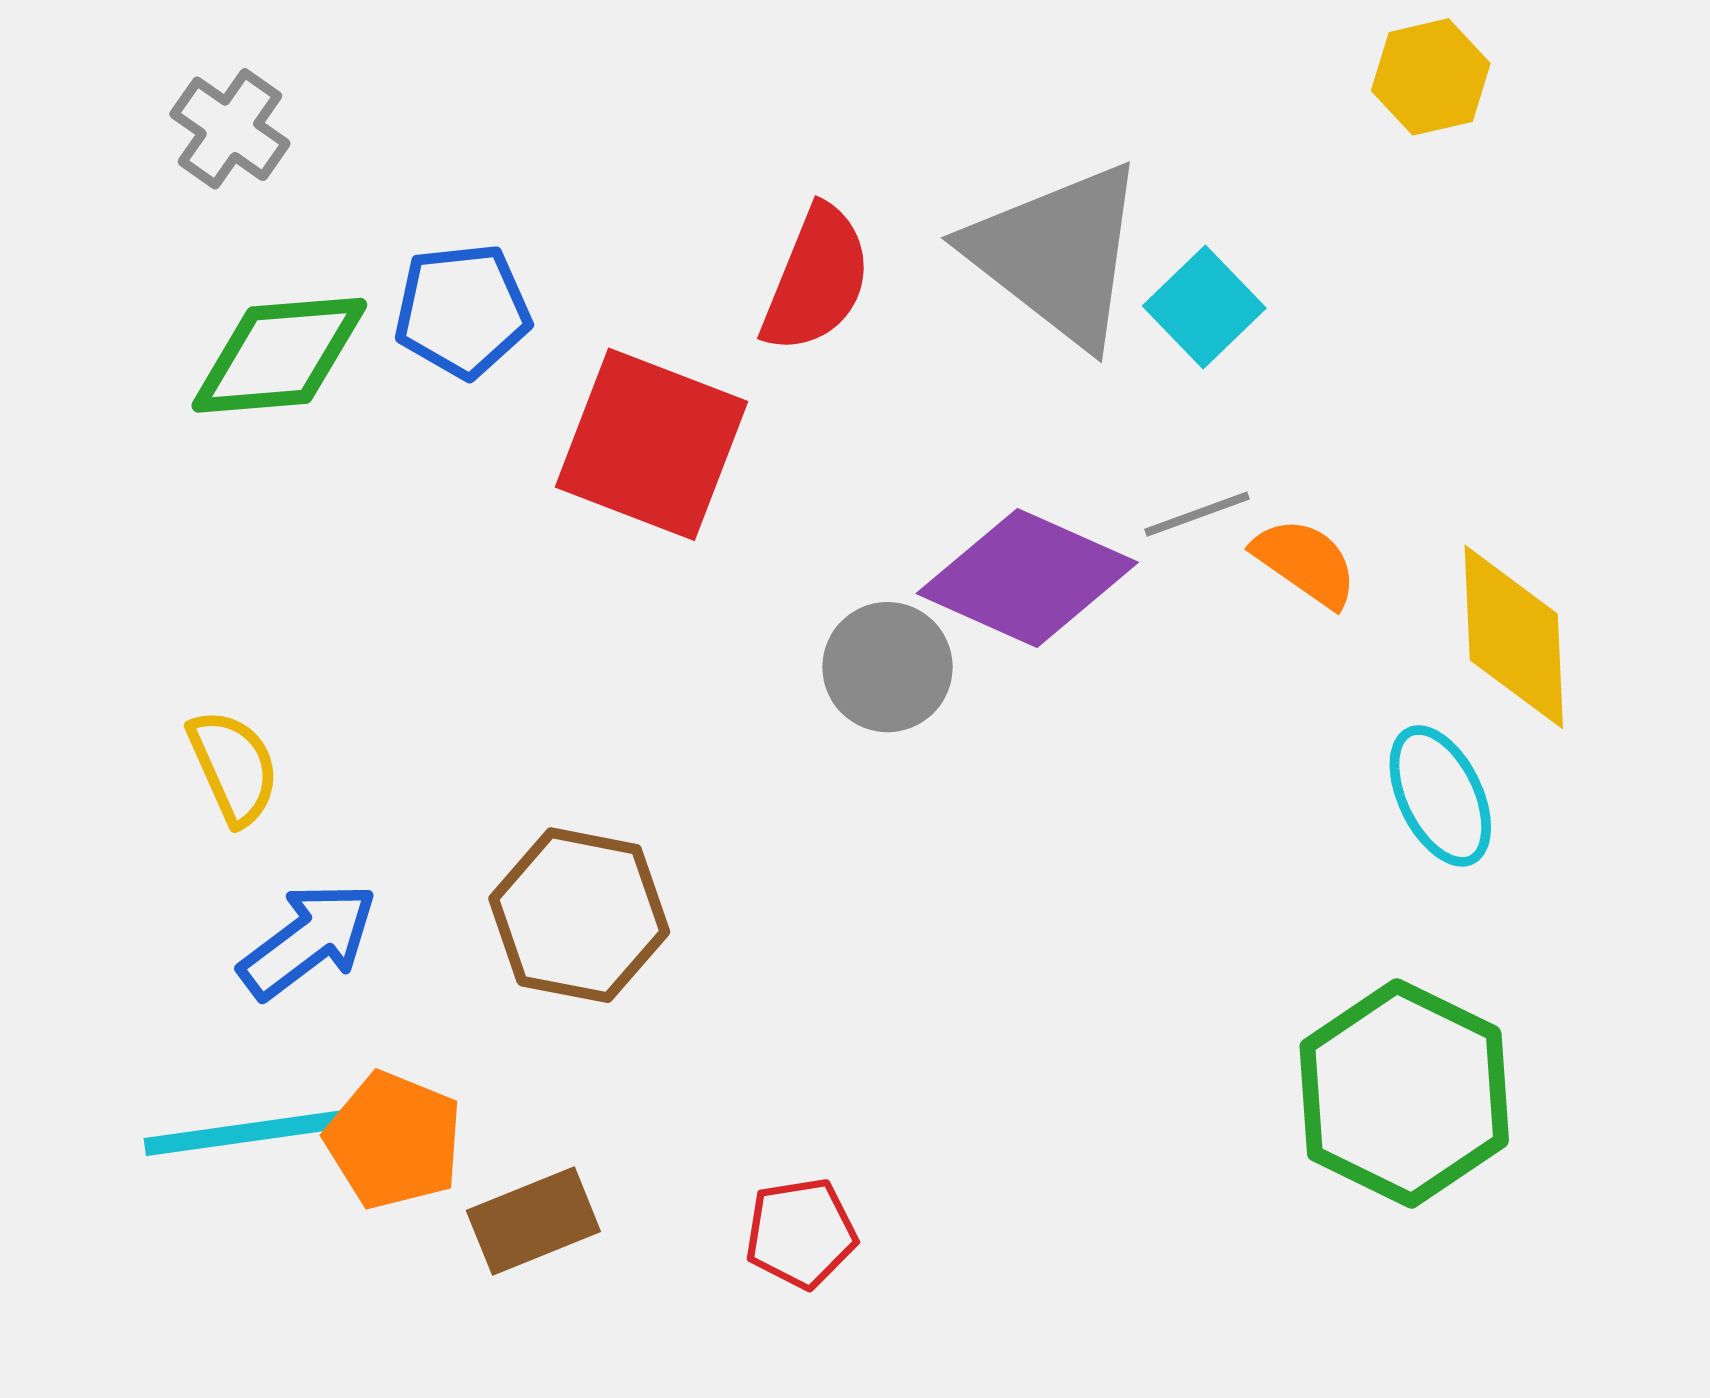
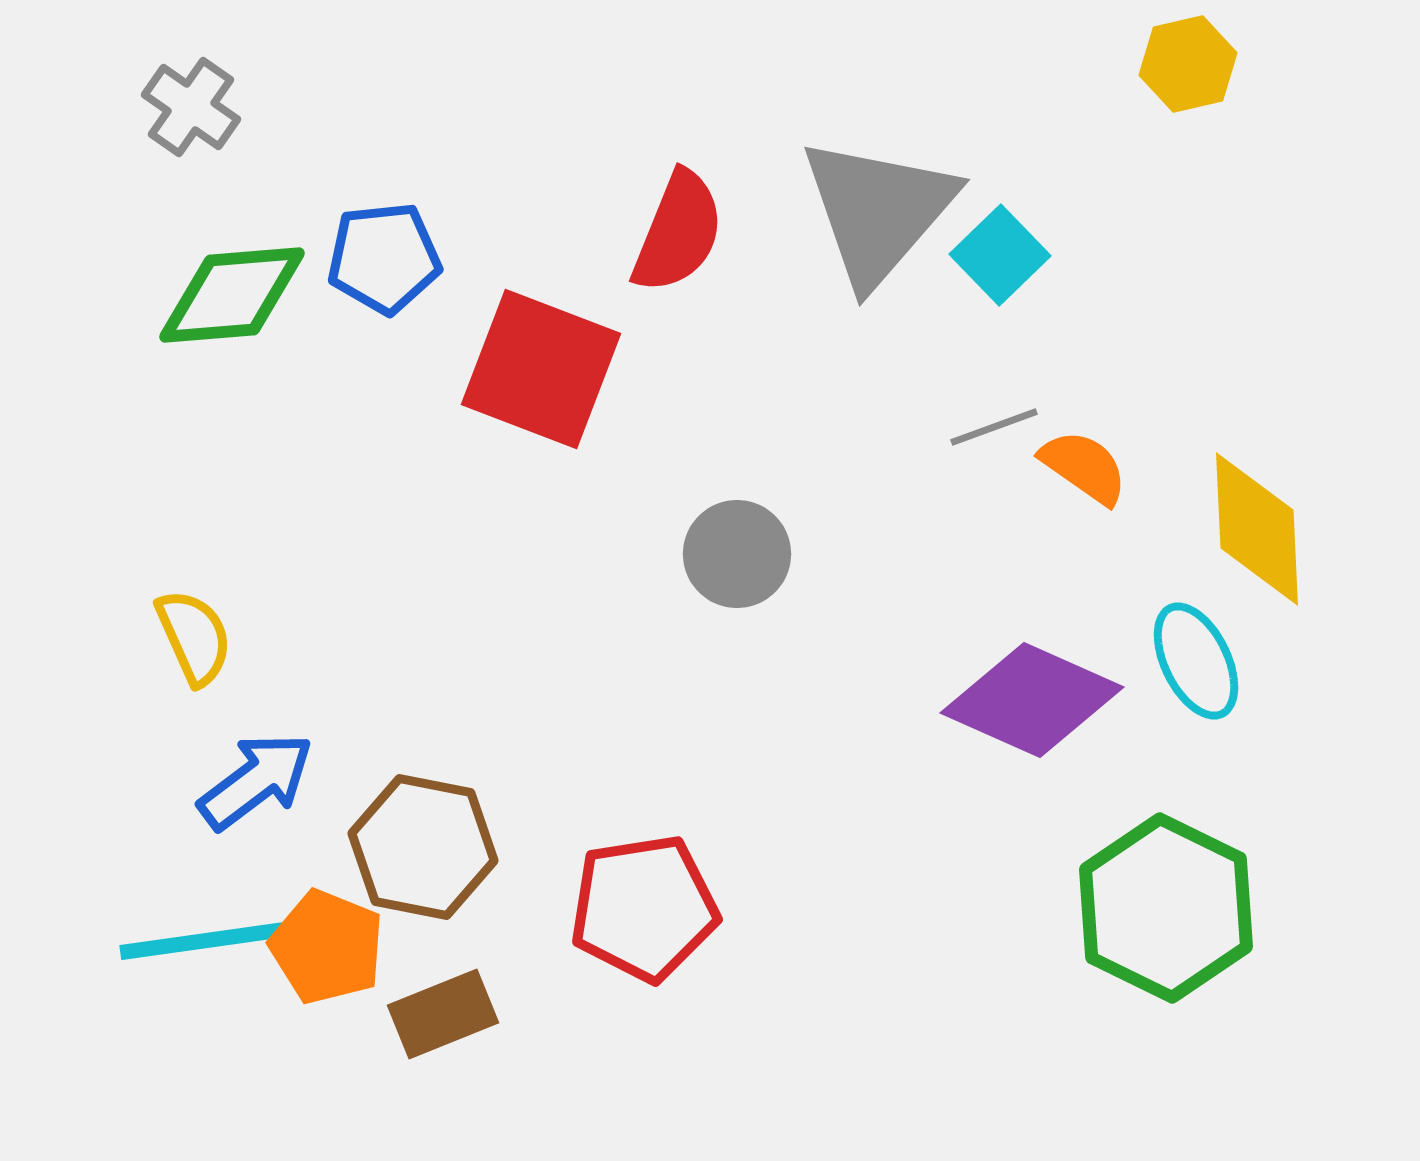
gray triangle: (1057, 254) -> (878, 211), turned 33
purple diamond: (1027, 578) -> (1032, 700), moved
brown hexagon: (579, 915) -> (423, 847), moved
red pentagon: (801, 1233) -> (644, 908), moved, size x1.6

